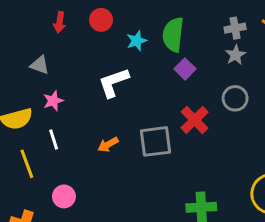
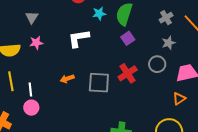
gray cross: (235, 28) -> (166, 18), turned -32
gray star: (236, 55) -> (169, 43), moved
gray triangle: (40, 65) -> (32, 17), turned 32
white line: (54, 140) -> (30, 89), moved

